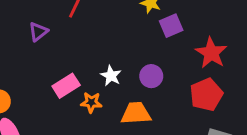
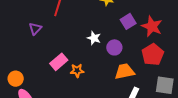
purple square: (171, 26) -> (128, 21), moved
white star: (111, 76) -> (94, 38), moved
orange trapezoid: (136, 113) -> (125, 71), moved

